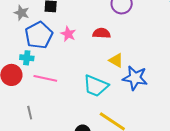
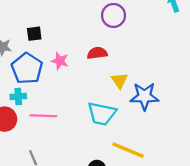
yellow triangle: (116, 60) -> (119, 81), turned 35

